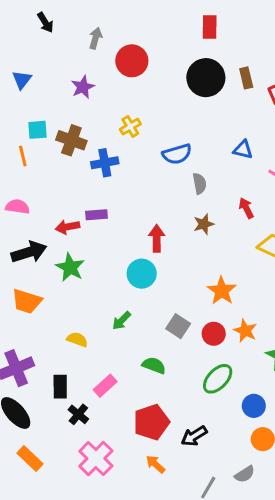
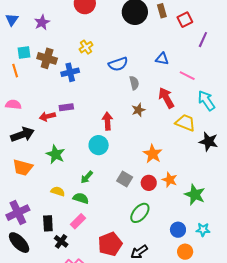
purple star: (83, 87) -> (42, 22), moved
red arrow: (246, 208) -> (166, 98), size x1.5
green star: (70, 267) -> (56, 154), moved
green semicircle: (154, 365) -> (81, 198), moved
green ellipse: (218, 379) -> (140, 213), moved

